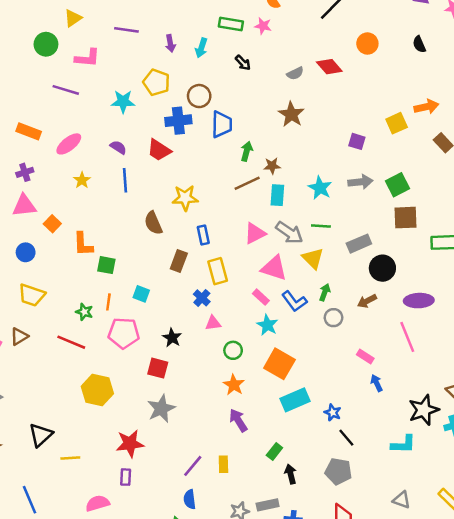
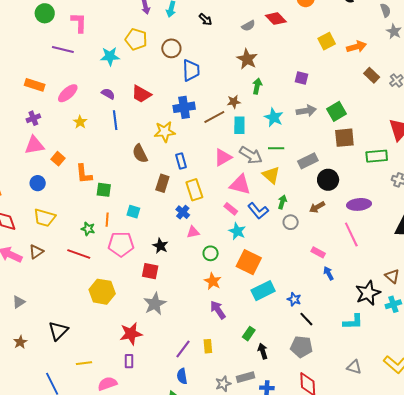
pink L-shape: (87, 58) -> (79, 23), turned -90
blue cross: (178, 121) -> (184, 107), moved
yellow square: (397, 123) -> (327, 41), moved
green arrow: (247, 151) -> (257, 86), moved
yellow line: (70, 458) -> (84, 363), moved

